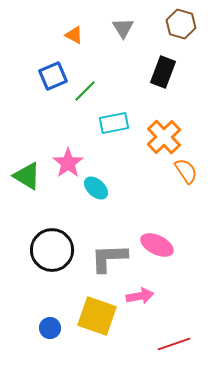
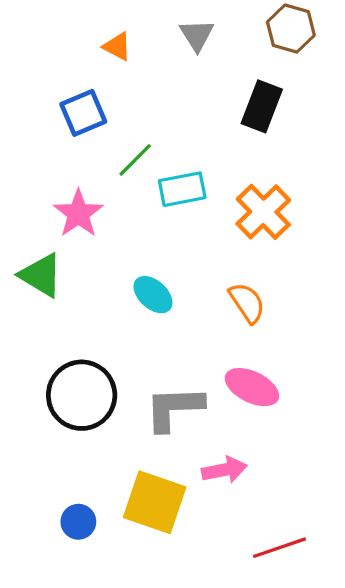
green line: (85, 91) -> (135, 160), moved
pink star: (68, 163) -> (78, 214), moved
orange semicircle: (186, 171) -> (247, 303), moved

